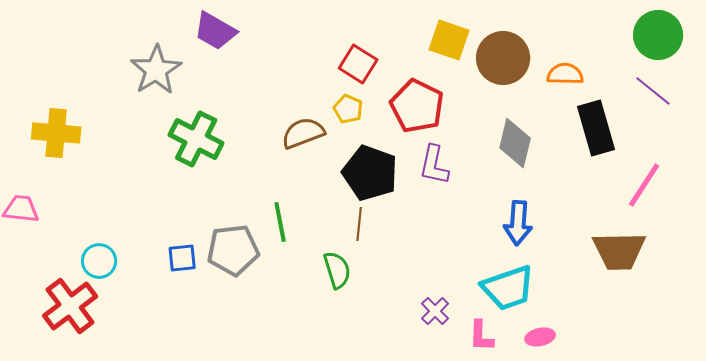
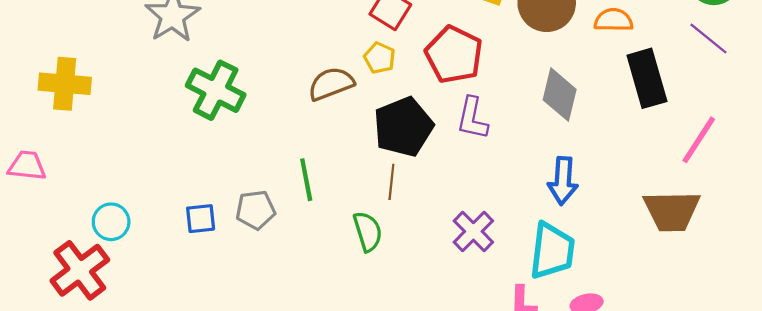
black pentagon: (370, 173) -> (403, 127), turned 30
gray pentagon: (233, 250) -> (256, 210), size x0.7
cyan trapezoid: (508, 288) -> (552, 251), turned -64
purple cross: (435, 311) -> (473, 231), moved, size x1.4

